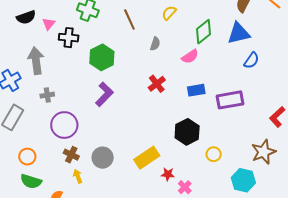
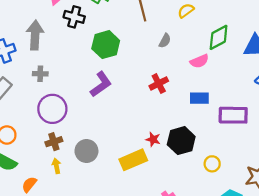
yellow circle: (214, 154) -> (212, 164), moved
brown cross: (71, 155) -> (54, 142), turned 35
red star: (168, 174) -> (153, 139), moved

